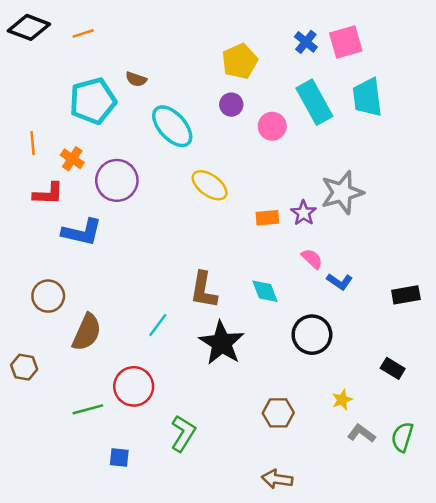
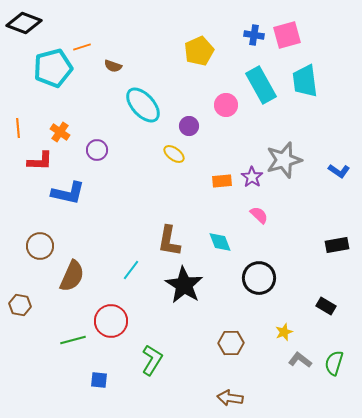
orange line: (83, 33) -> (82, 47), moved
blue cross: (306, 42) -> (254, 35), turned -30
cyan pentagon: (93, 101) -> (53, 68), moved
purple circle: (231, 105) -> (189, 126), moved
orange line: (33, 143) -> (18, 128), moved
purple circle: (117, 180) -> (97, 150), size x0.6
yellow ellipse: (210, 185) -> (174, 154), size x0.7
blue L-shape: (340, 282) -> (339, 171), moved

